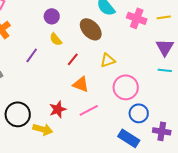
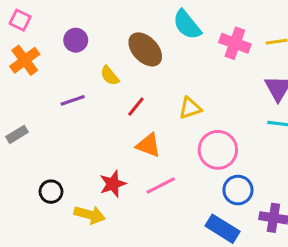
purple circle: (52, 16) -> (76, 40), moved
brown ellipse: (91, 29) -> (145, 49), moved
purple line: (32, 55) -> (73, 100), turned 35
black circle: (18, 114) -> (51, 192), size x0.6

